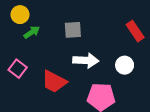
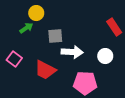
yellow circle: (20, 15) -> (36, 13), moved
gray square: (73, 30) -> (55, 36), moved

